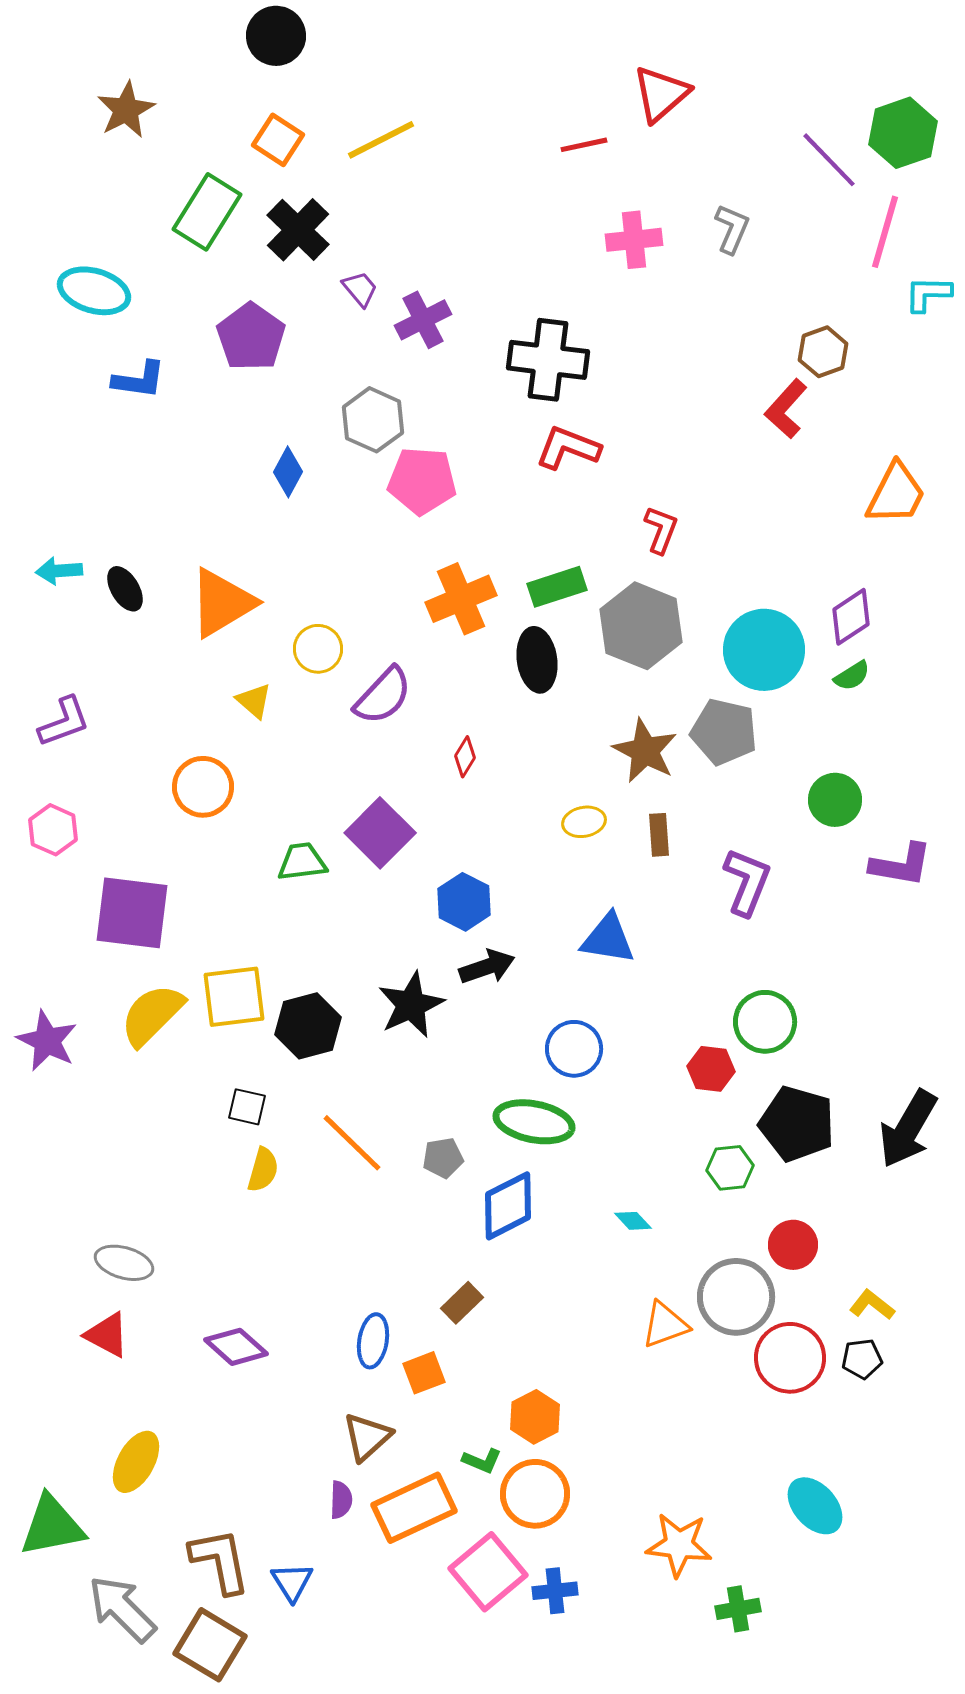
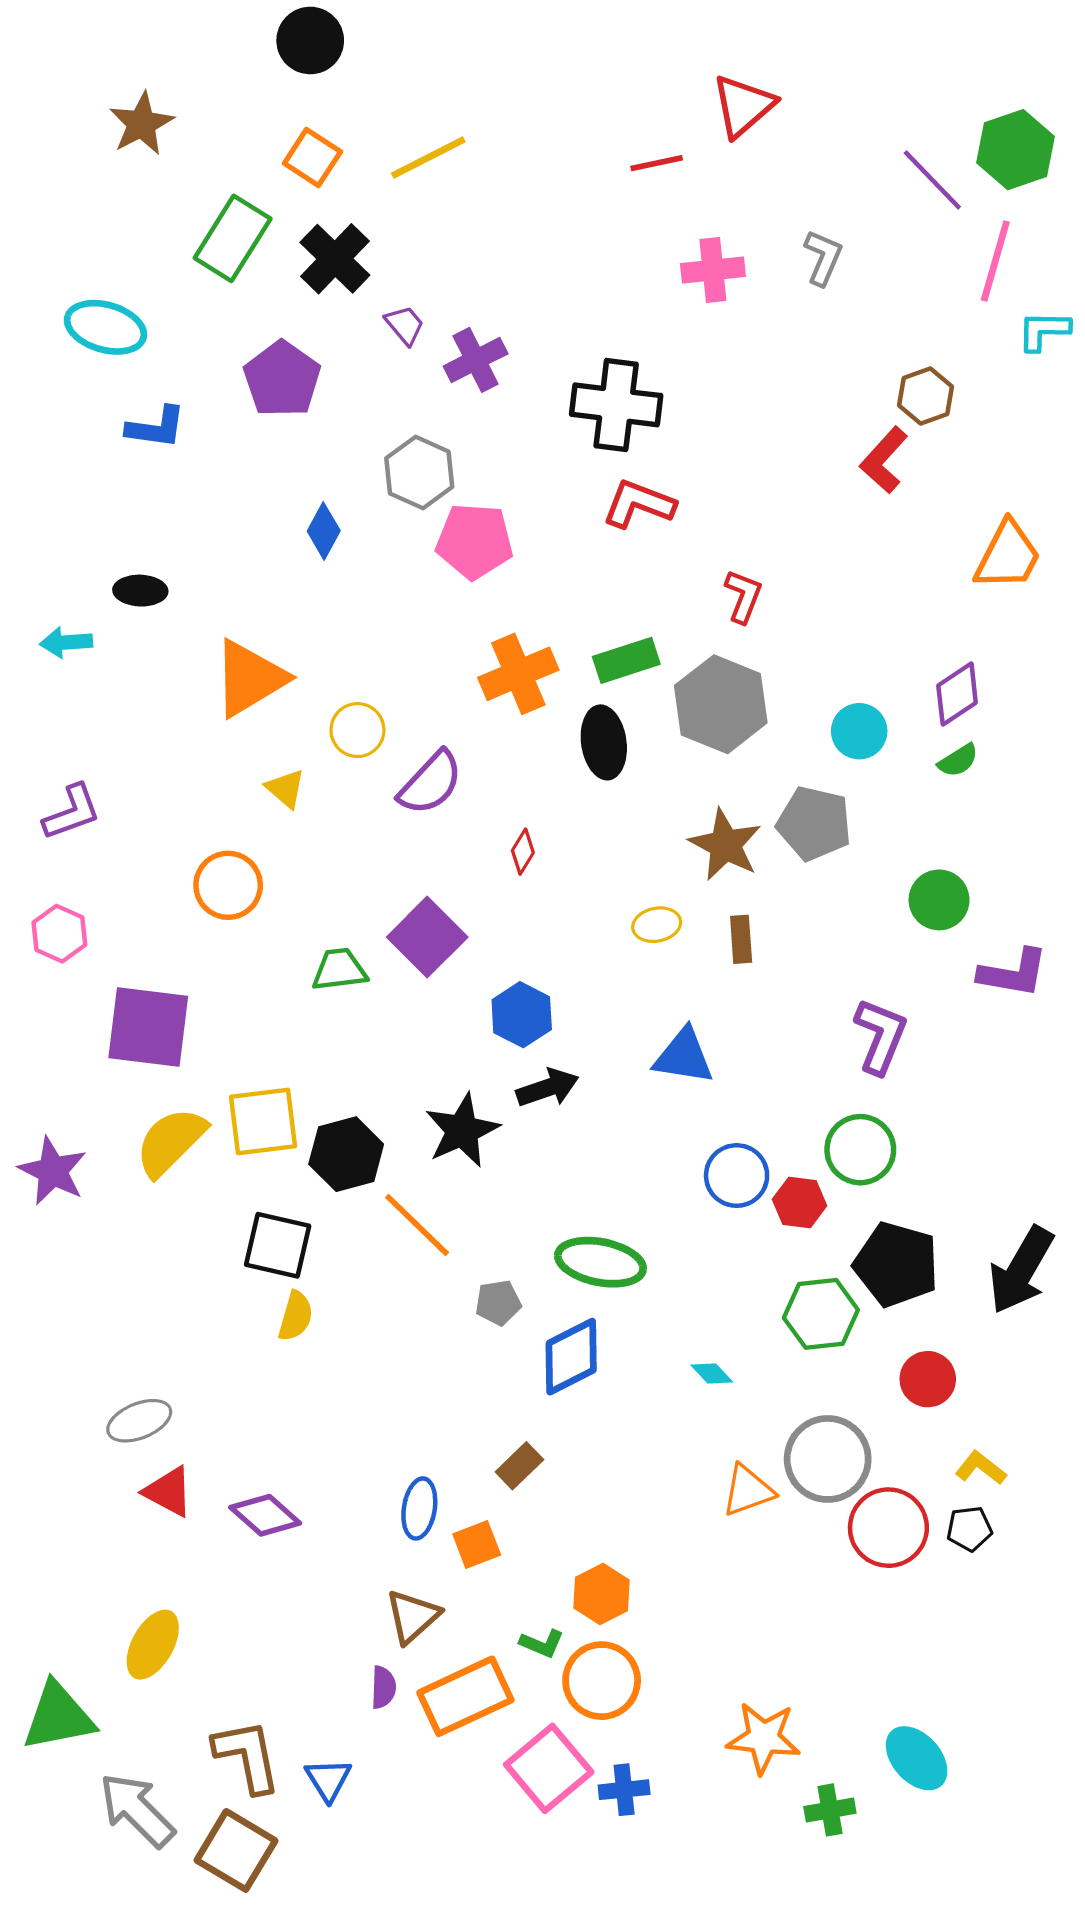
black ellipse: (125, 589) -> (140, 591), moved, turned -57
cyan circle: (764, 650) -> (859, 731), size x0.6
purple L-shape: (747, 882) -> (881, 1036), moved
blue circle: (574, 1049) -> (737, 1176), moved
black square: (247, 1107) -> (278, 1245), size x1.6
orange line: (352, 1143) -> (417, 1225), moved
green hexagon: (730, 1168) -> (821, 1314), size x1.4
red circle: (793, 1245) -> (928, 1379), moved
gray ellipse: (124, 1263) -> (139, 1421), turned -38
red triangle: (107, 1335) -> (168, 1492), moved
cyan ellipse: (815, 1506) -> (917, 1758), moved

